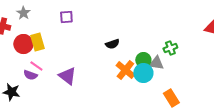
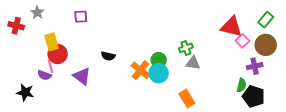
red circle: (23, 44) -> (58, 54), moved
black semicircle: (112, 44) -> (108, 56), moved, turned 32
gray triangle: (156, 63) -> (193, 63), moved
pink line: (36, 66) -> (51, 66), turned 40

